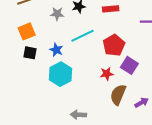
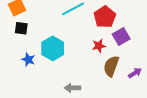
blue star: (56, 50) -> (28, 60), moved
purple square: (129, 65) -> (121, 36), turned 30

